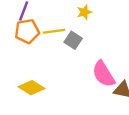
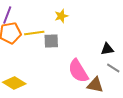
gray square: (73, 40) -> (51, 41), turned -35

